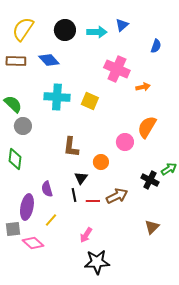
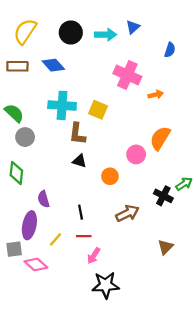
brown L-shape: (71, 147) -> (77, 134), moved
black triangle: (81, 178) -> (79, 161), moved, turned -48
purple semicircle: (47, 189) -> (44, 199), moved
red line: (93, 201) -> (84, 236), moved

